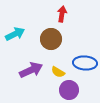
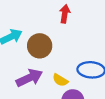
brown circle: (51, 39) -> (40, 46), moved

